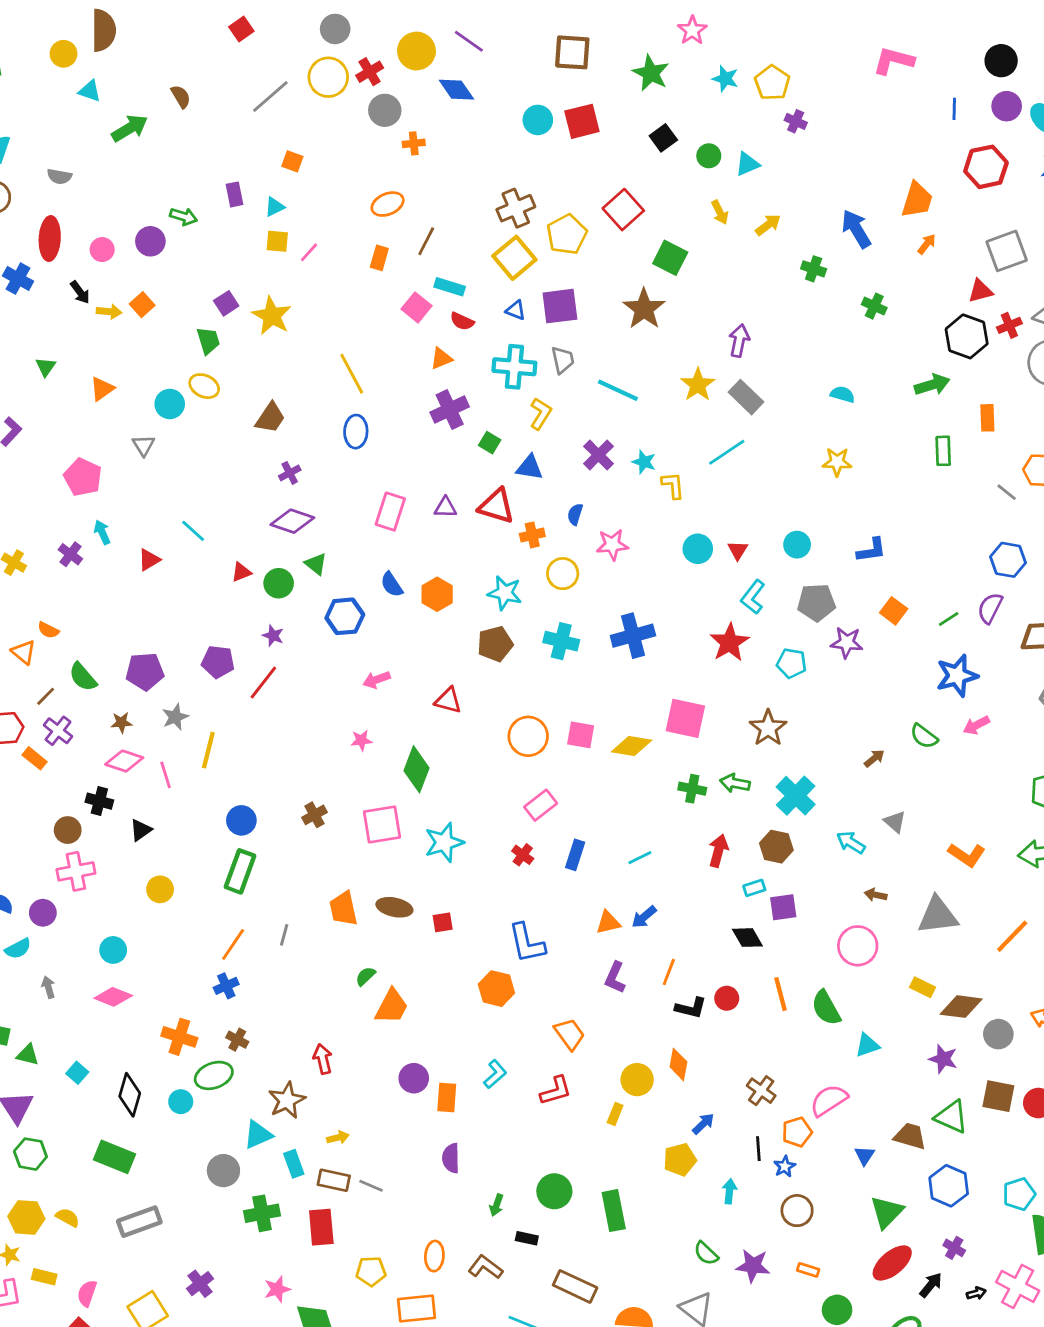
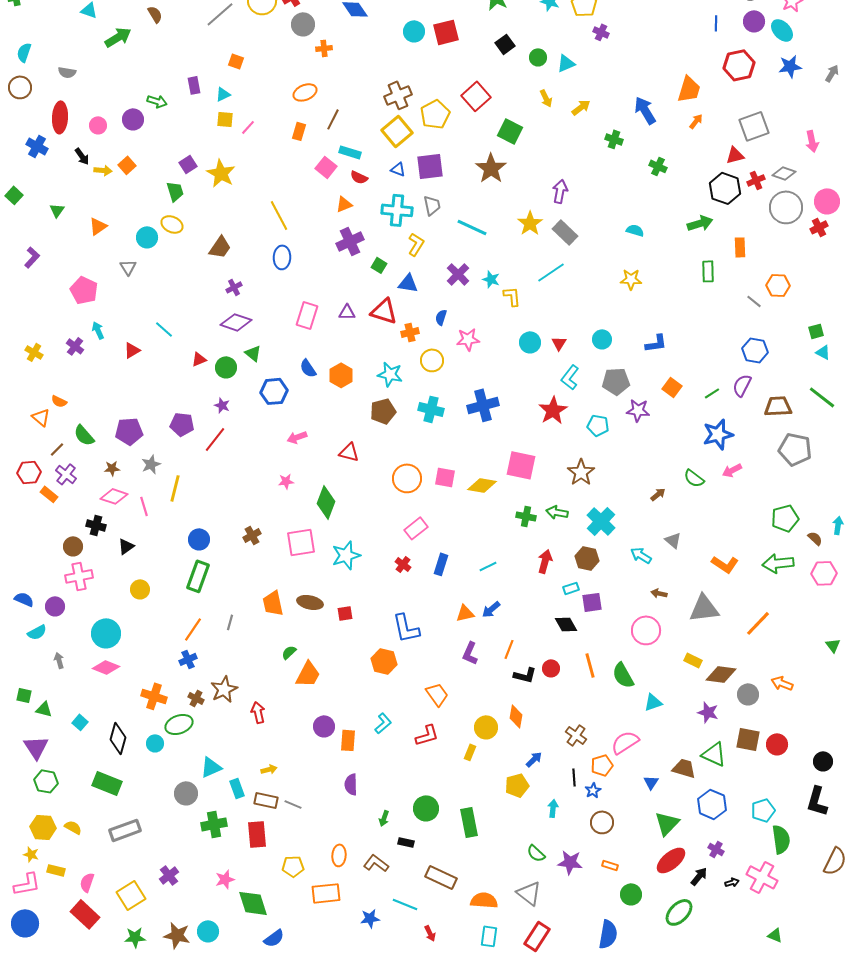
cyan circle: (113, 950) -> (106, 633), size x1.5
brown star: (287, 1100) -> (224, 689), moved

